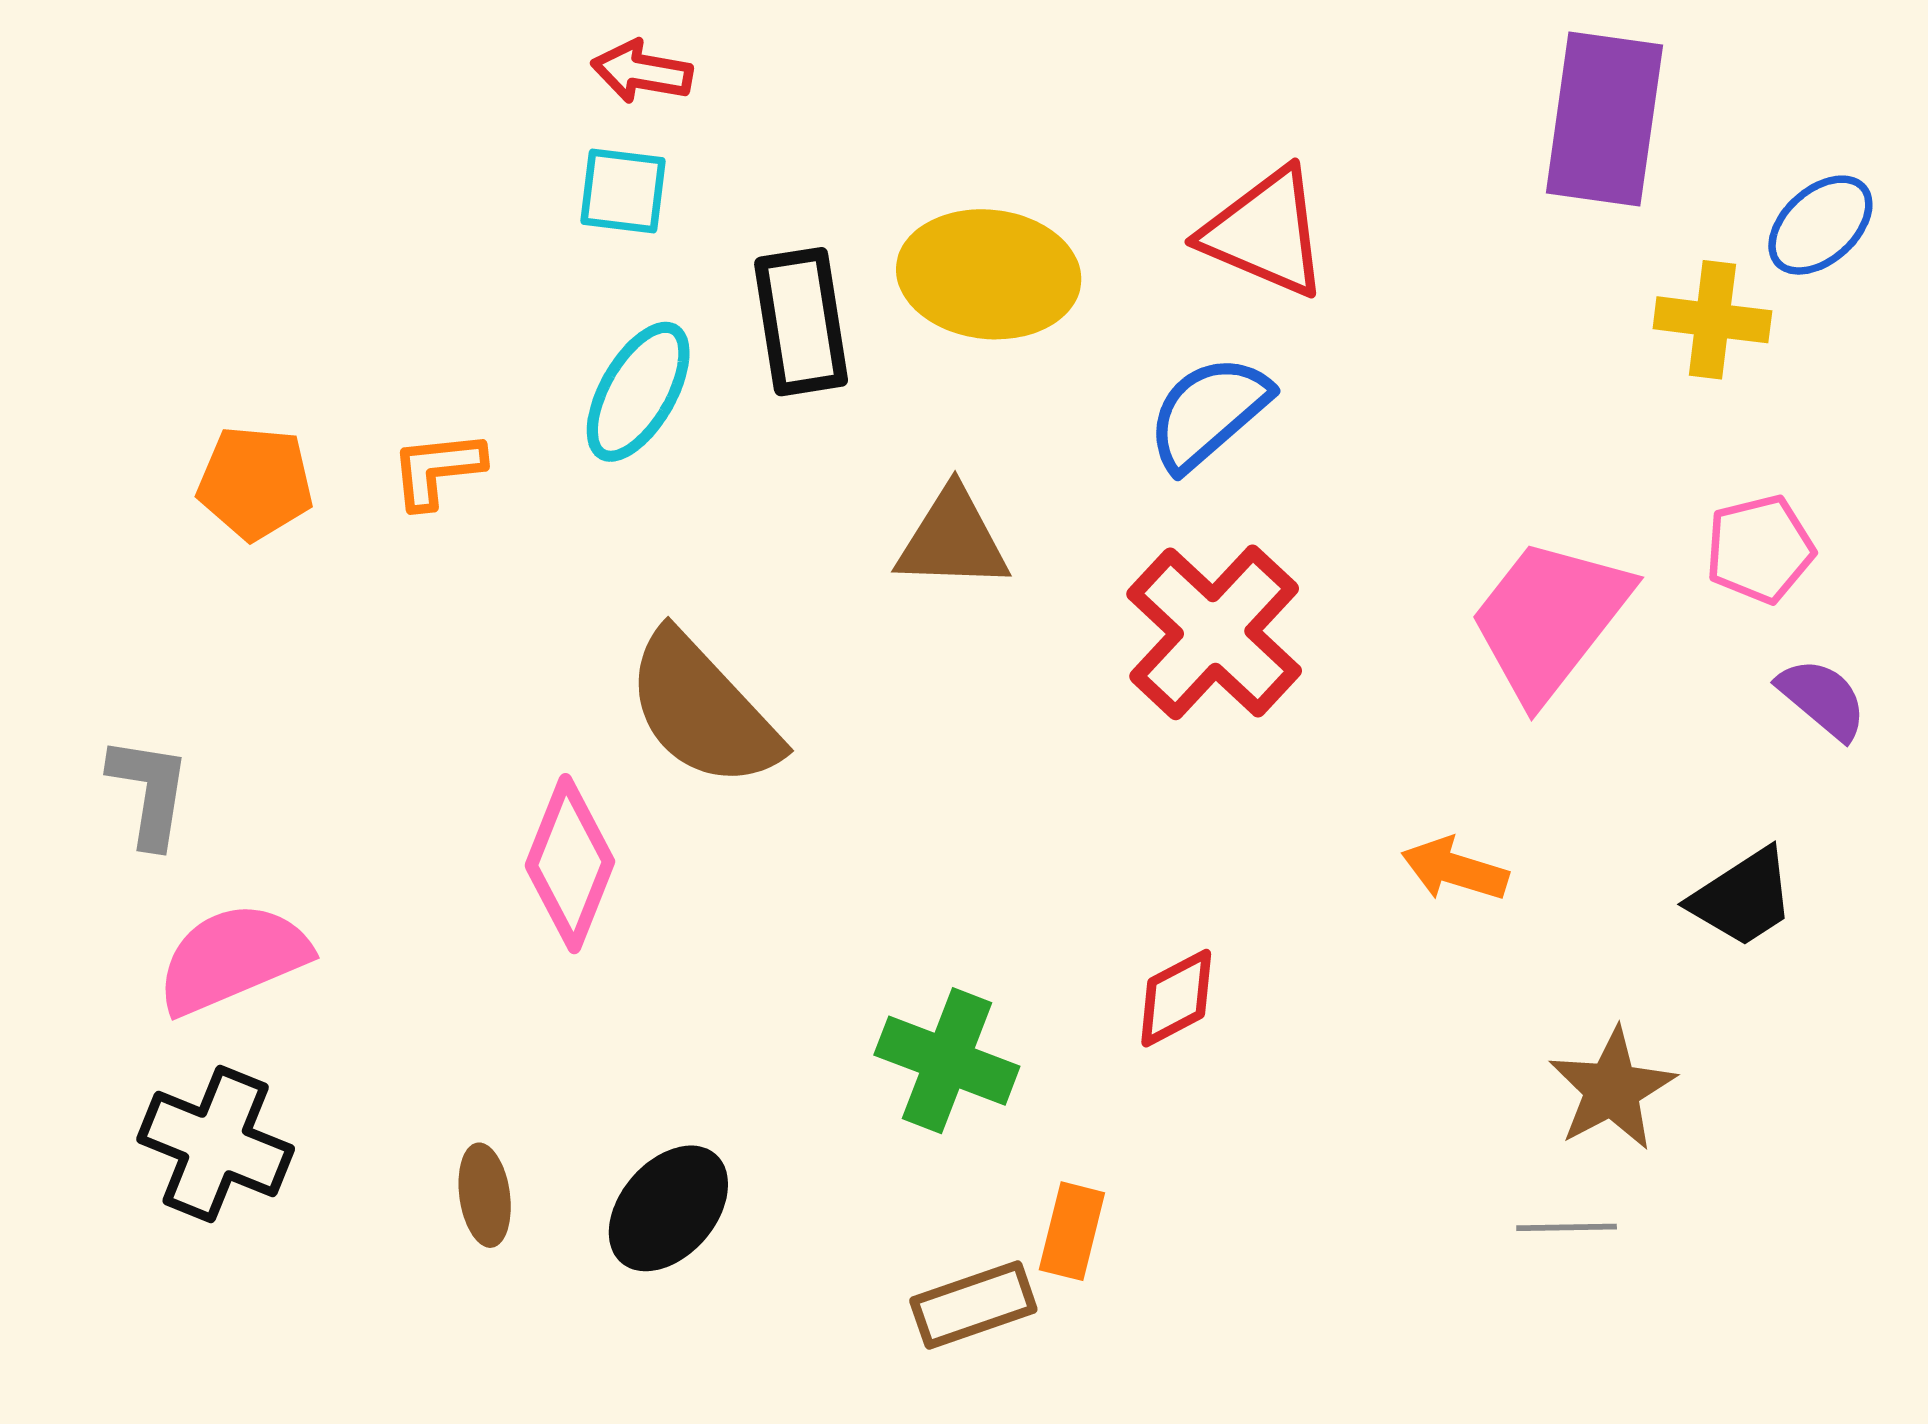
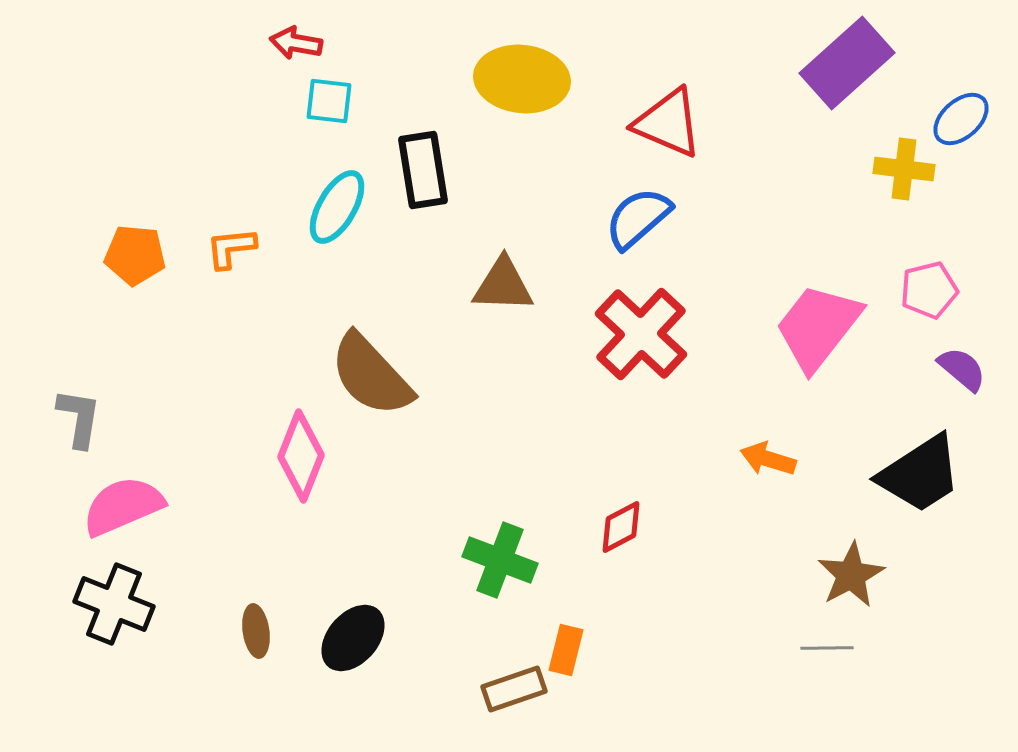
red arrow: (642, 72) -> (296, 43), moved
purple rectangle: (1604, 119) -> (847, 63), turned 40
yellow ellipse: (989, 274) -> (522, 79), moved
black trapezoid: (1743, 898) -> (920, 474), size x1.5

